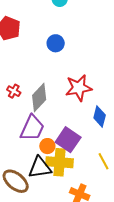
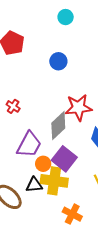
gray diamond: (39, 97) -> (58, 126), moved
black triangle: (40, 168) -> (34, 185), size x0.7

